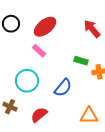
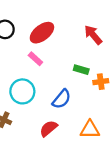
red semicircle: (39, 115) -> (48, 128), moved

